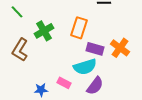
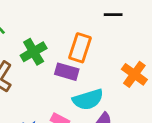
purple rectangle: (95, 49) -> (67, 72), moved

